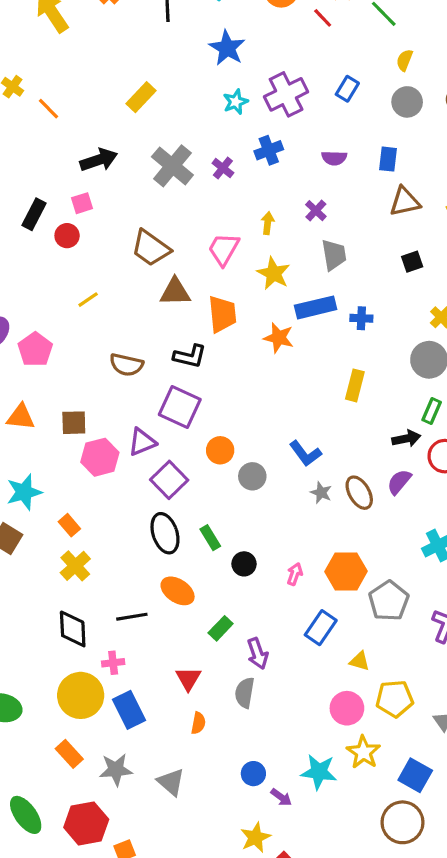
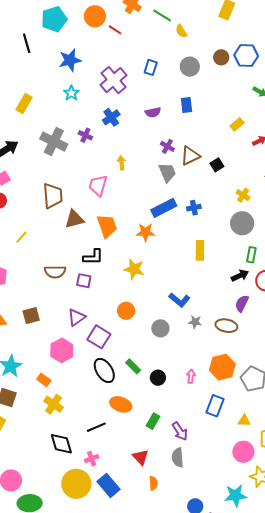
red line: (323, 18) -> (115, 30), moved
blue star: (227, 48) -> (70, 60), turned -30
yellow semicircle: (405, 60) -> (181, 31), moved, turned -40
cyan star: (236, 102) -> (71, 93), moved
brown triangle: (405, 202) -> (190, 156), moved
purple cross: (316, 211) -> (167, 146), moved
brown trapezoid: (151, 248) -> (53, 196), turned -116
yellow star: (274, 273) -> (134, 269), moved
purple square: (180, 407) -> (84, 281), moved, size x0.6
pink hexagon: (100, 457) -> (62, 350), moved
gray circle: (252, 476) -> (160, 328), moved
brown ellipse: (359, 493) -> (226, 326), moved, turned -35

